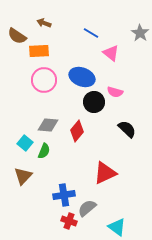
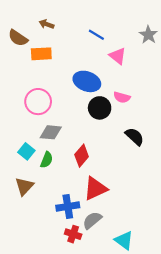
pink circle: (44, 80) -> (38, 102), moved
red diamond: (77, 131) -> (82, 156), moved
red triangle: (105, 173) -> (95, 188), moved

